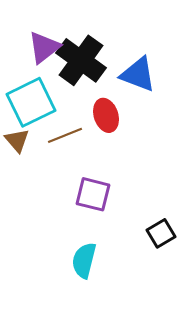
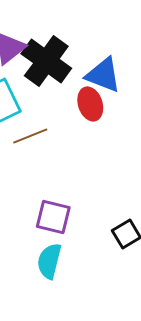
red ellipse: (106, 115) -> (90, 104), moved
purple square: (93, 194) -> (53, 217), moved

